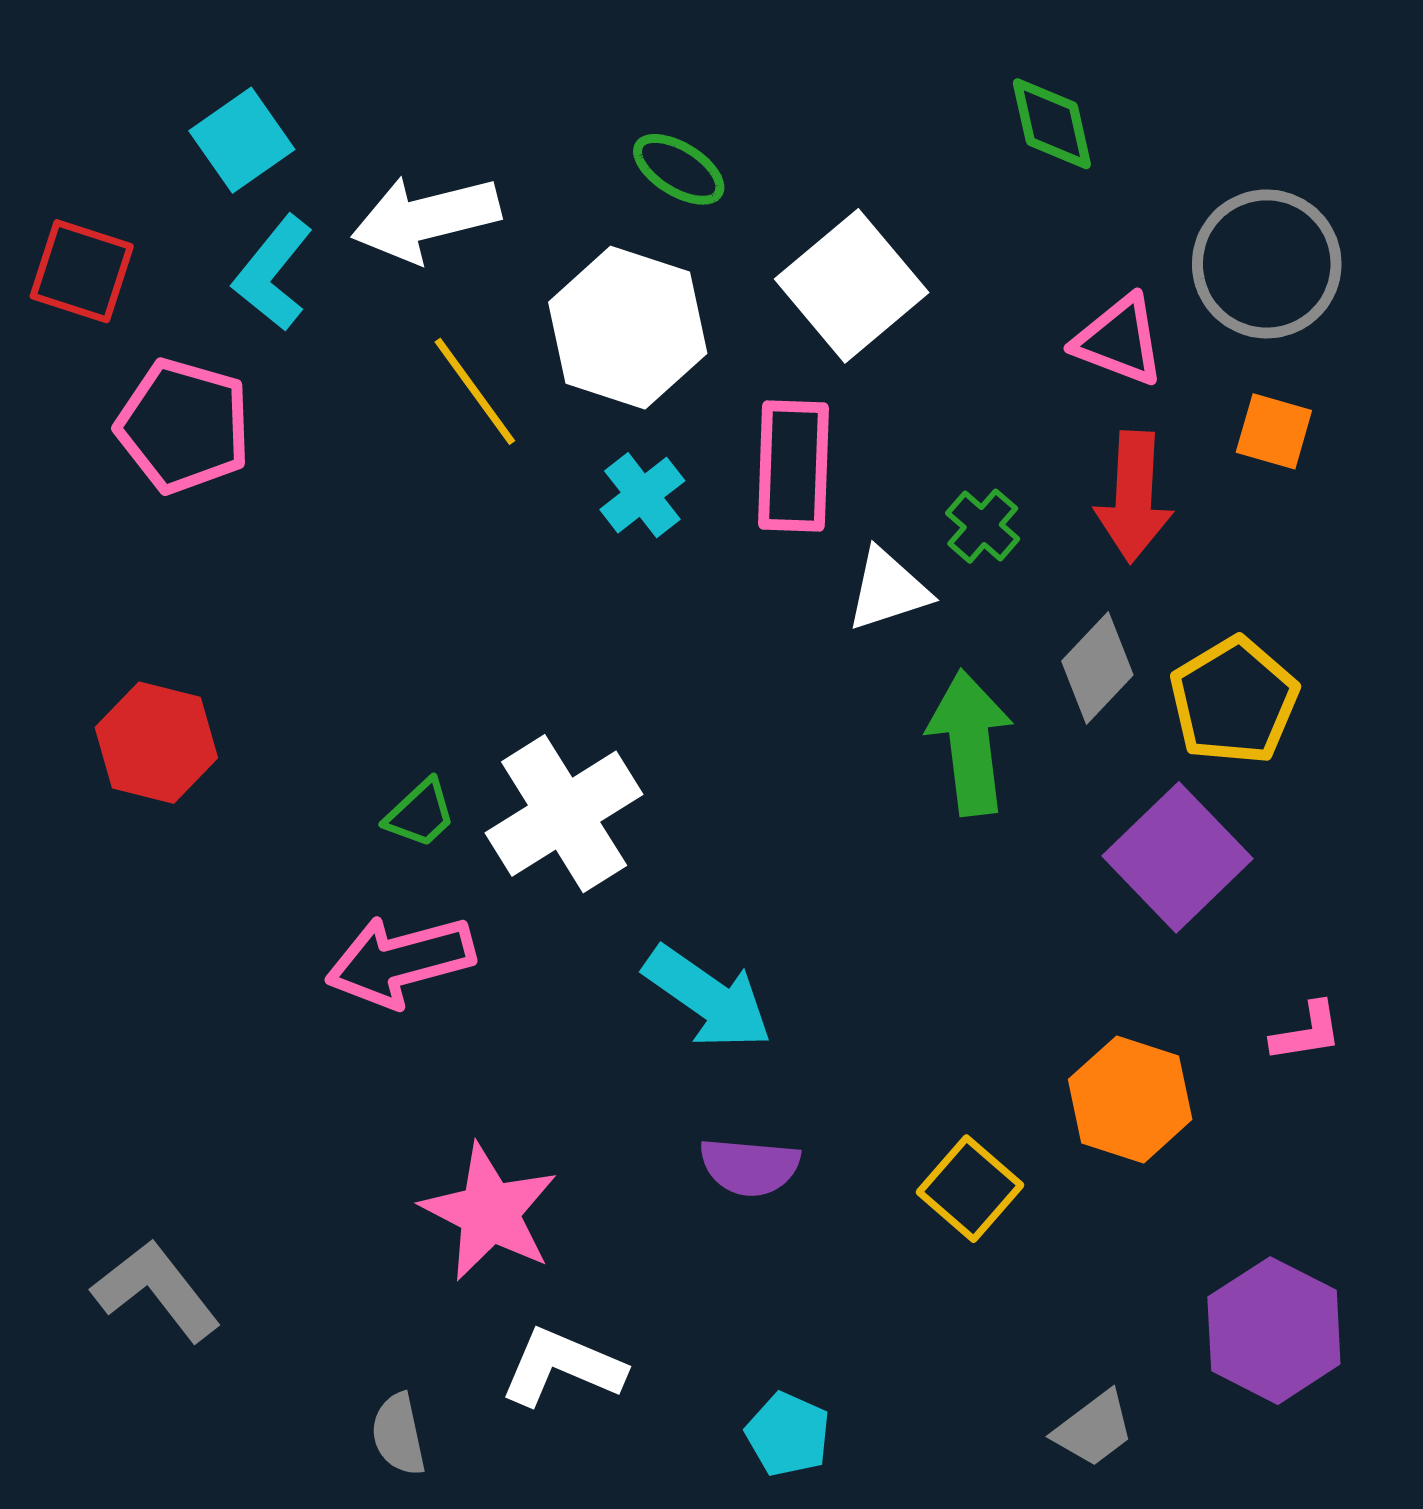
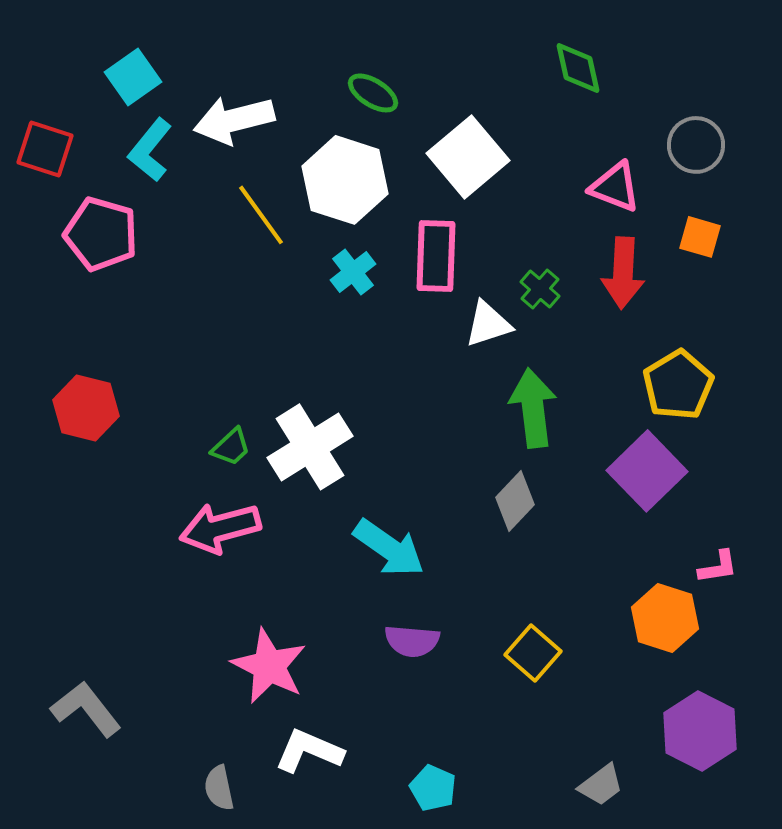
gray circle: (1267, 264) -> (696, 145), size x0.7
gray diamond: (1097, 668) -> (515, 501), moved
orange hexagon: (1130, 1099) -> (665, 618), moved

